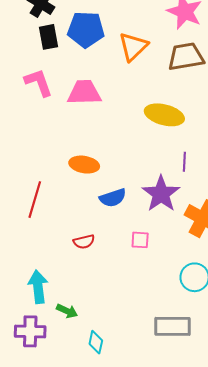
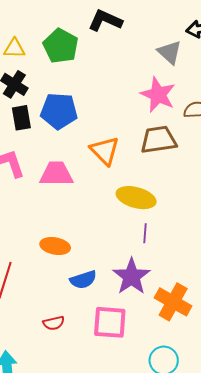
orange triangle: (133, 47) -> (105, 151), moved, turned -32
purple line: (184, 162) -> (145, 233), moved
pink square: (140, 240) -> (110, 322), size x1.8

